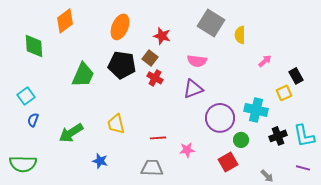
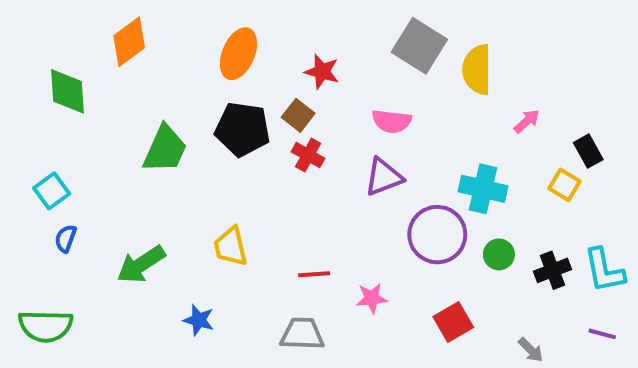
yellow semicircle: (240, 35) -> (477, 70), size x1.4
yellow square: (284, 93) -> (565, 185), turned -35
cyan cross: (256, 110) -> (483, 189), moved
green circle: (241, 140) -> (499, 254), moved

